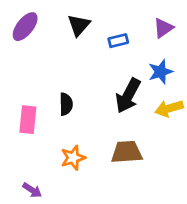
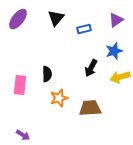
black arrow: (128, 96) -> (91, 68), size x0.7
orange star: (73, 158) -> (59, 98), moved

